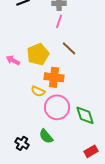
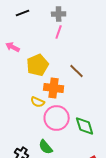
brown line: (69, 48) -> (77, 71), moved
pink arrow: (13, 60) -> (13, 47), moved

